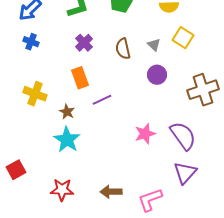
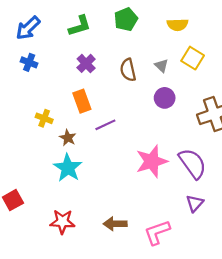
yellow cross: (35, 94) -> (44, 118), moved, size x0.7
pink star: (145, 134) -> (152, 161), size x1.4
purple triangle: (185, 173) -> (195, 203), size x0.7

